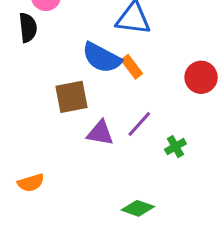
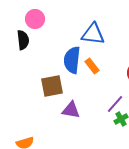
blue semicircle: (102, 58) -> (72, 60), turned 68
purple line: (139, 124) -> (115, 104), moved

